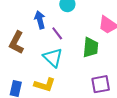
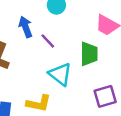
cyan triangle: (53, 58) -> (60, 74), moved

